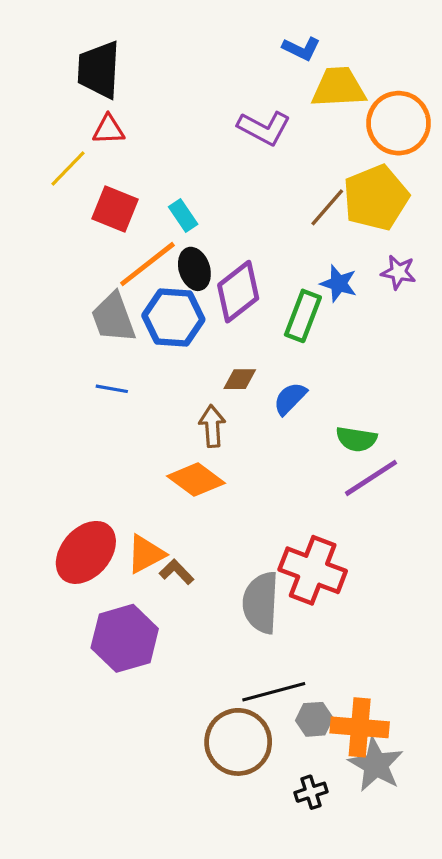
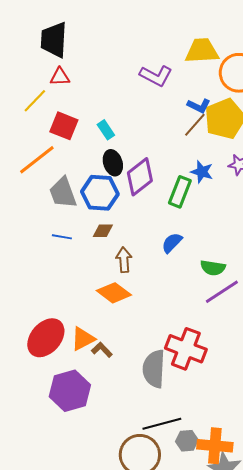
blue L-shape: (301, 49) -> (199, 106), moved
orange line: (147, 264) -> (37, 160), moved
brown diamond: (240, 379) -> (103, 231), moved

